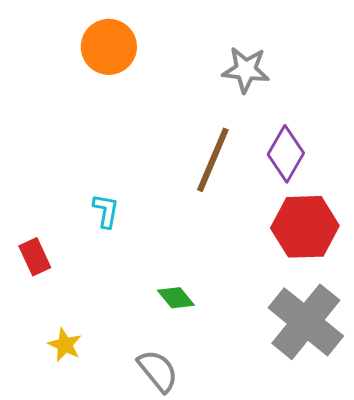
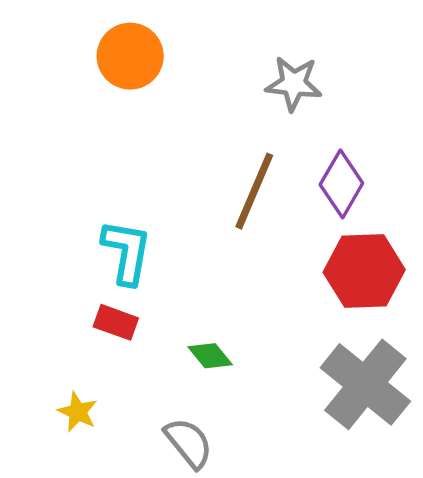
cyan L-shape: (106, 211) -> (127, 252), size x1.6
red rectangle: (35, 257) -> (116, 322), moved, turned -45

